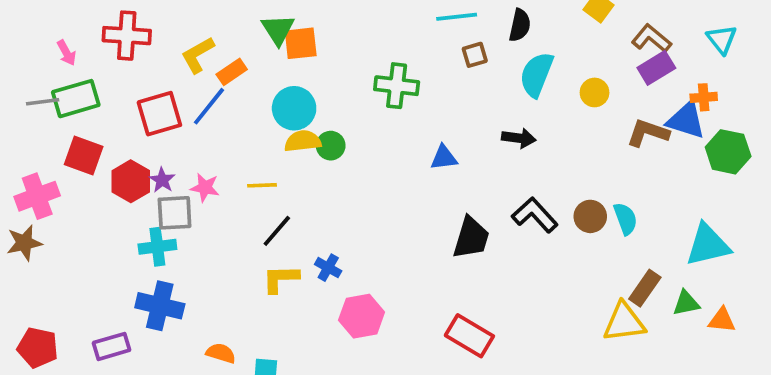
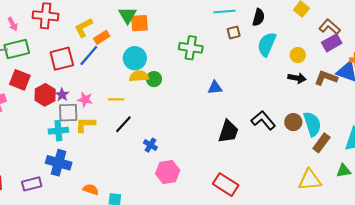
black arrow: (519, 138) -> (297, 78), moved
cyan semicircle: (625, 219) -> (312, 124), size x1.4
yellow L-shape: (281, 279) -> (85, 125), moved
brown rectangle: (645, 288) -> (321, 143), moved

